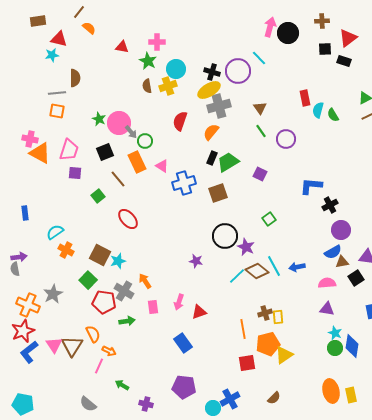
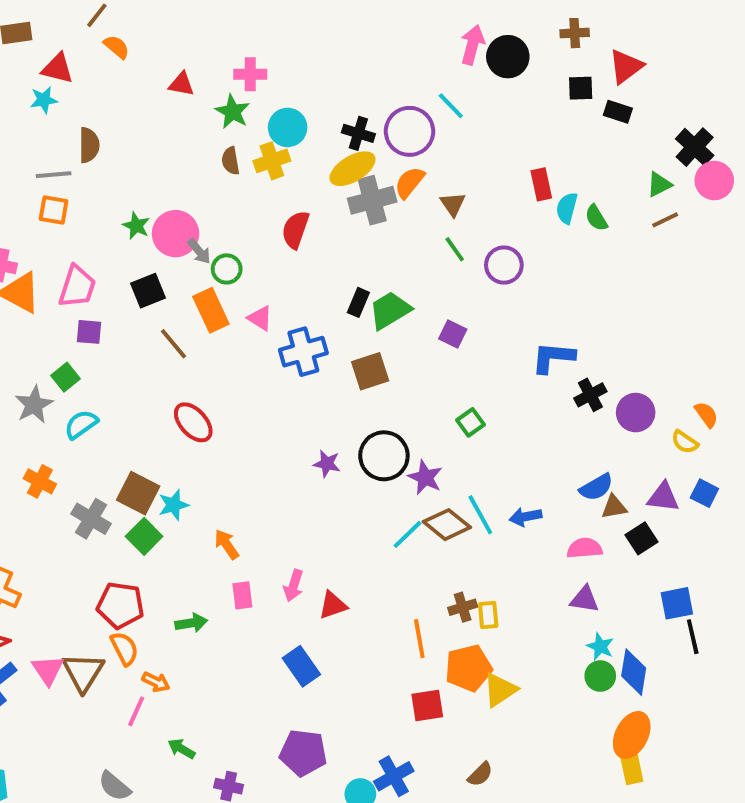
orange semicircle: (211, 132) -> (410, 182), moved
green square: (98, 196) -> (65, 377), moved
purple circle: (341, 230) -> (636, 413), moved
cyan semicircle: (55, 232) -> (81, 424), moved
orange cross: (66, 250) -> (40, 481), moved
purple star: (196, 261) -> (327, 464), moved
green square: (88, 280) -> (144, 536), moved
gray cross: (124, 291) -> (91, 519), moved
gray star: (53, 294) -> (34, 405), moved
red pentagon: (104, 302) -> (120, 605), moved
orange ellipse: (331, 391) -> (632, 735), moved, turned 40

